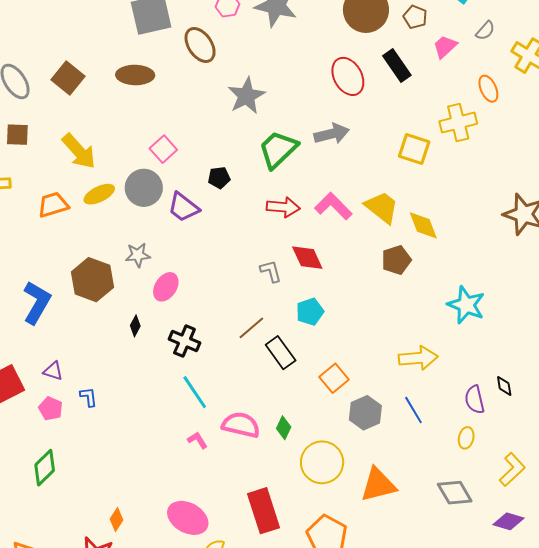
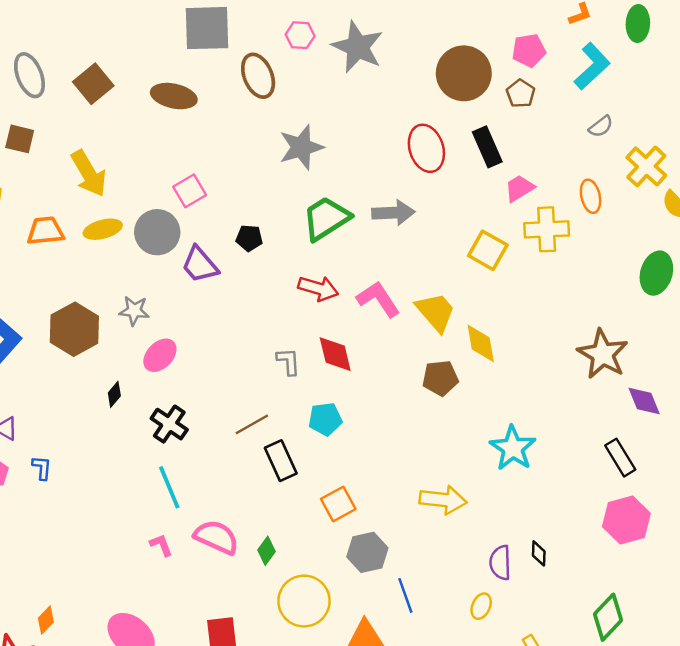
pink trapezoid: (445, 47) -> (519, 188), moved
blue line: (413, 410) -> (405, 595), moved

